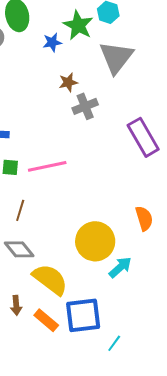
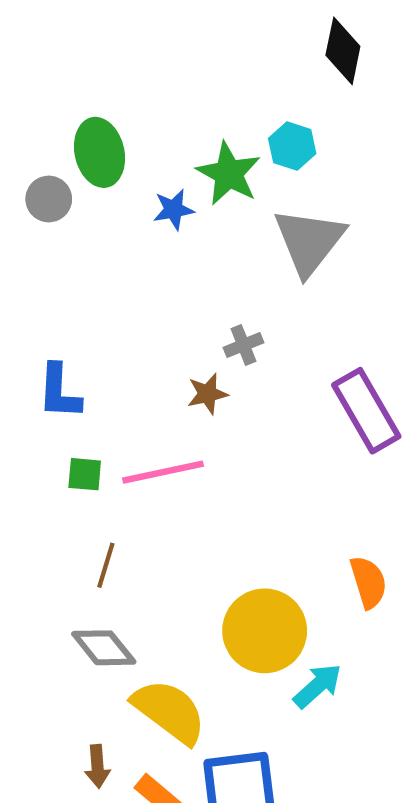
brown star: (68, 82) -> (207, 394), moved
gray cross: (85, 106) -> (243, 345), size x0.7

